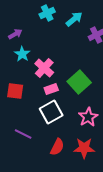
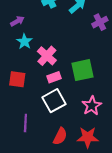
green square: (79, 82) -> (83, 70), turned 30
purple line: (23, 134) -> (25, 123), turned 66

